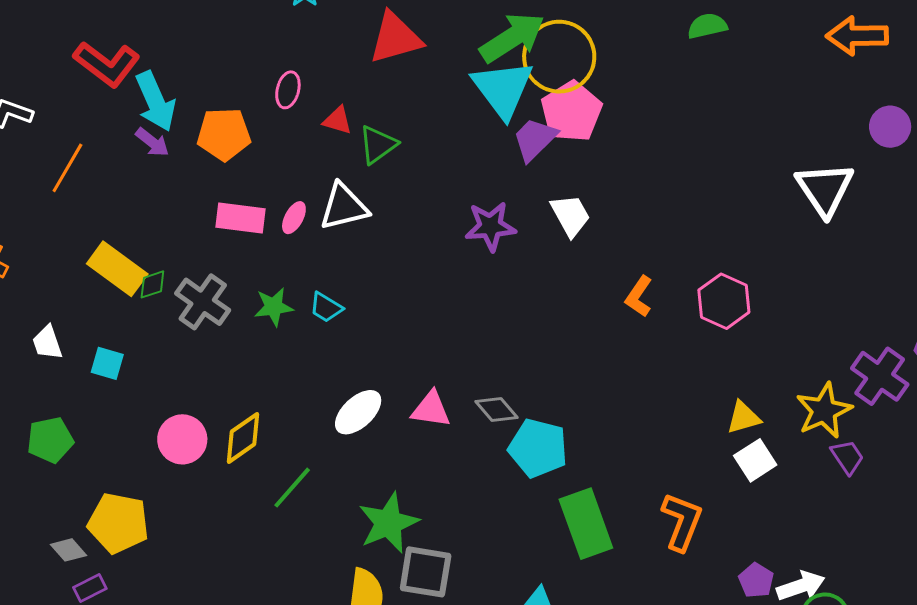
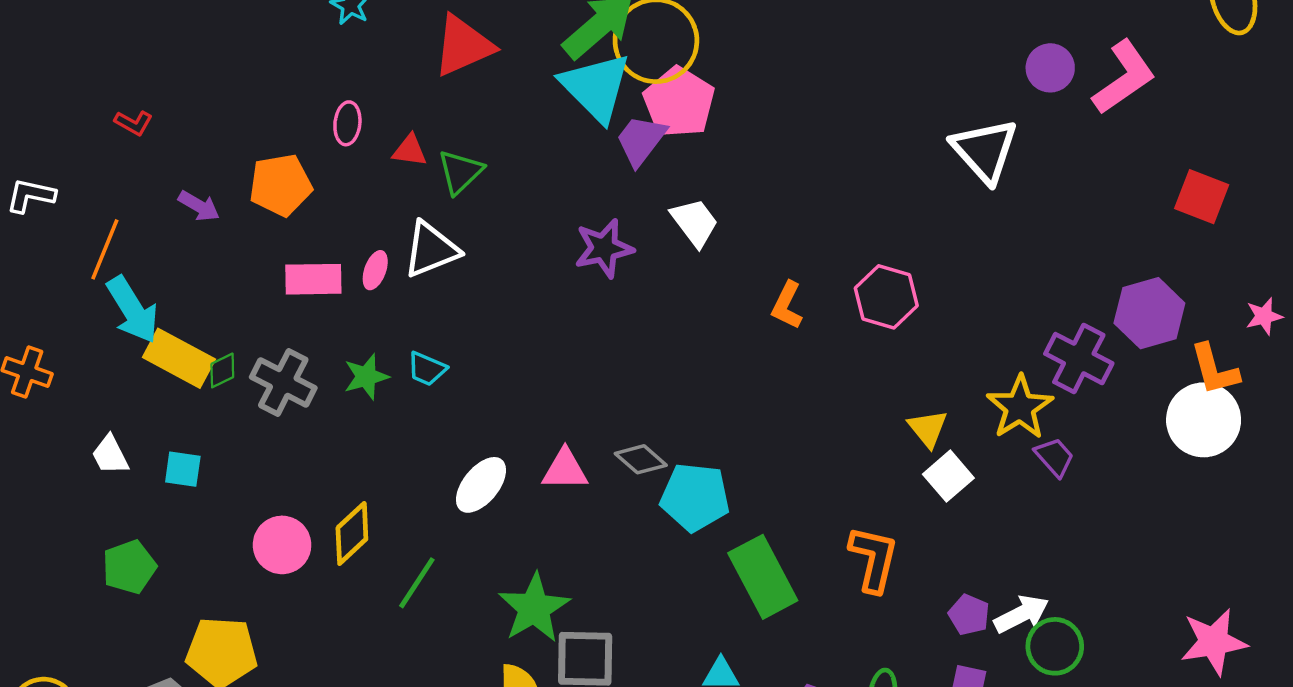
red L-shape: (107, 64) -> (134, 123), size x0.5
cyan arrow: (155, 101) -> (133, 310), moved
yellow triangle: (743, 418) -> (928, 428), turned -45

